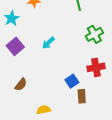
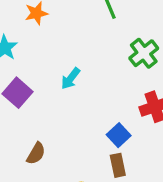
brown rectangle: (82, 96) -> (118, 165), moved

